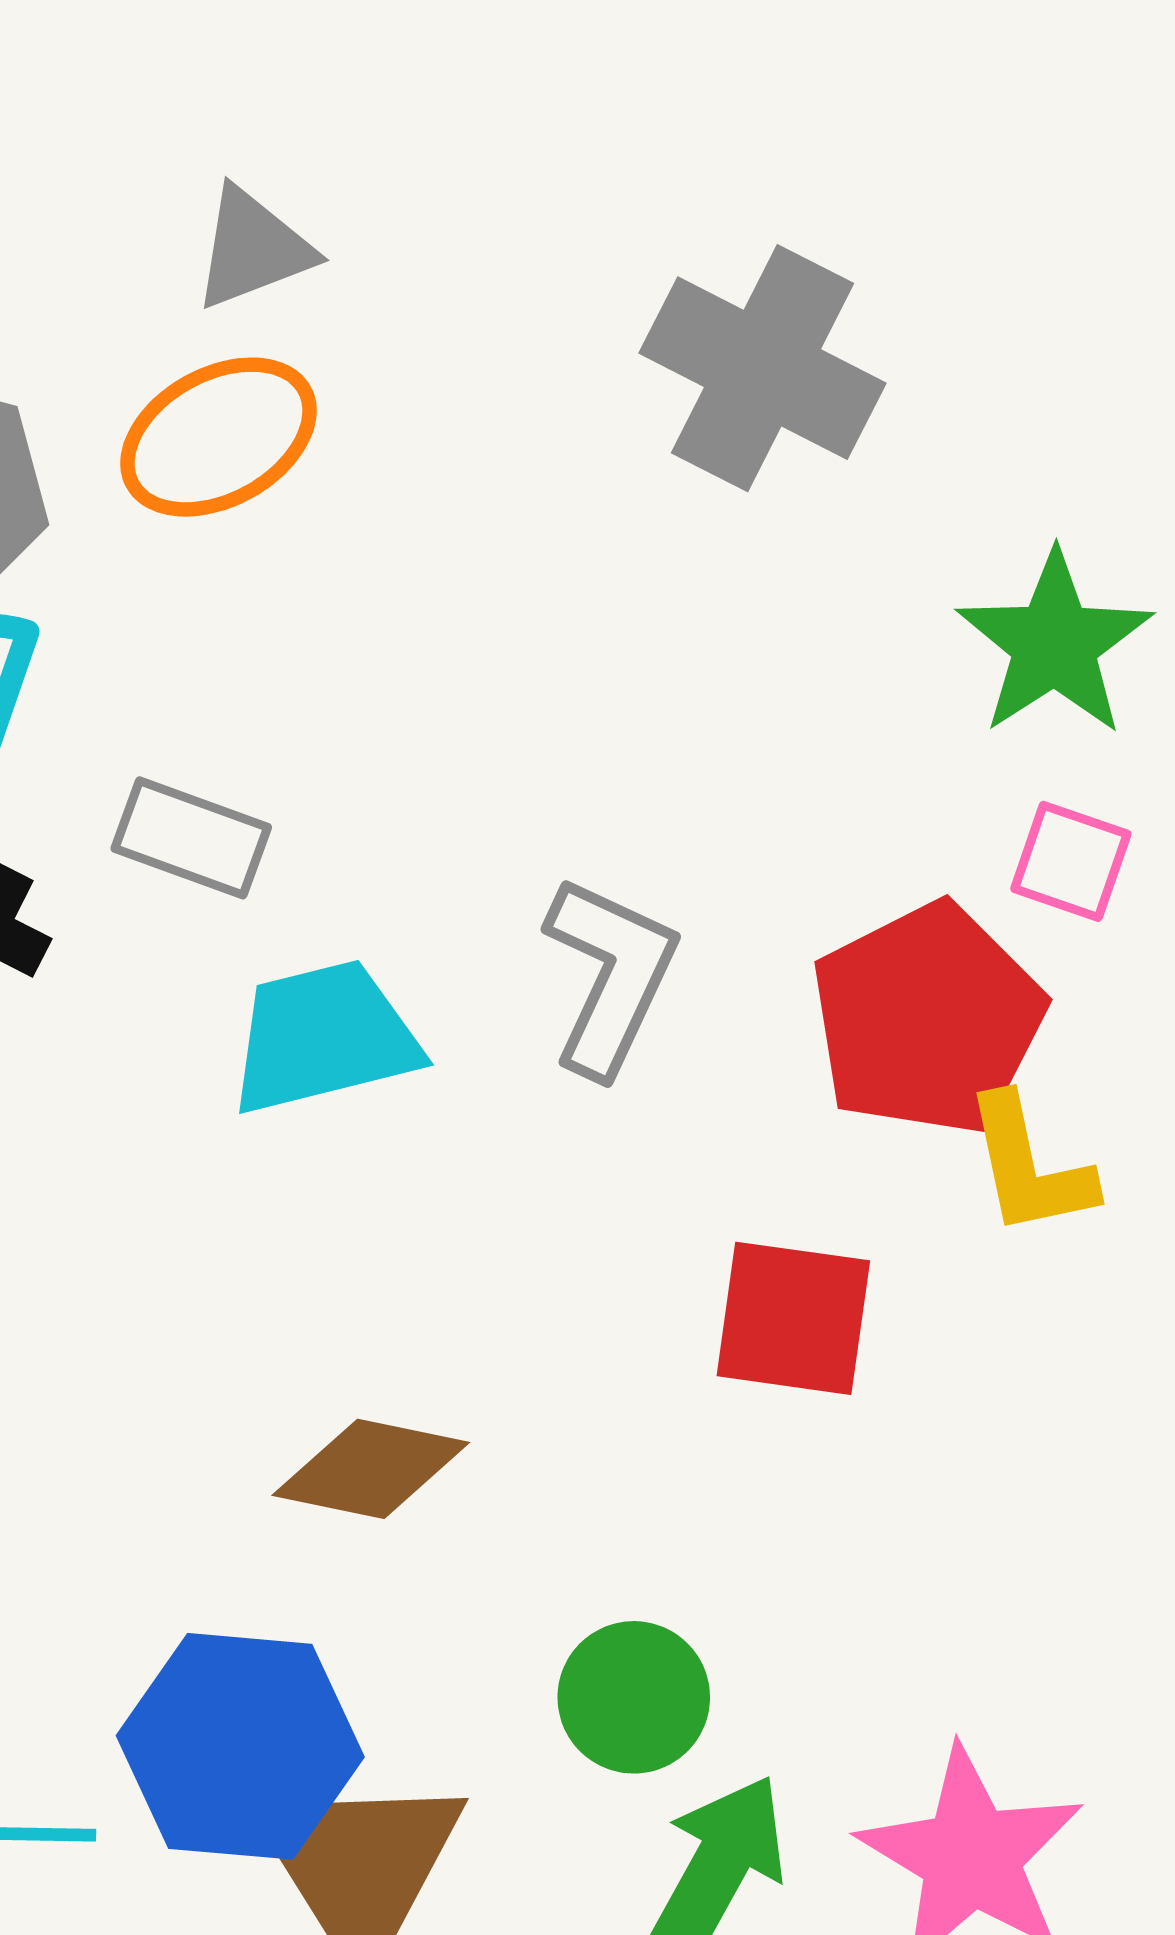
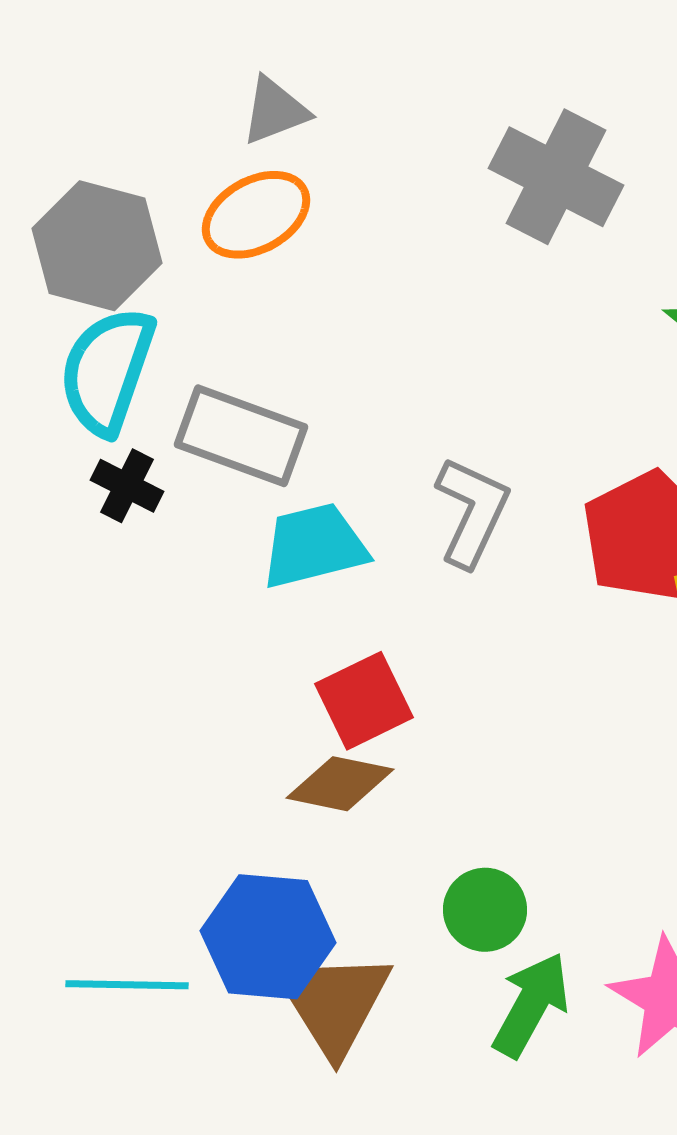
gray rectangle: (191, 838) -> (241, 436), size x1.5
red square: (793, 1318) -> (364, 701), moved, turned -34

